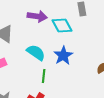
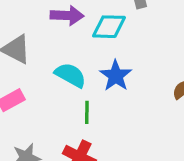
cyan diamond: (62, 26) -> (109, 27), turned -55

